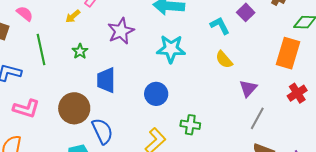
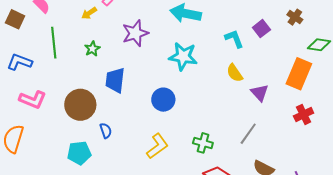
purple triangle: (248, 88) -> (260, 93), moved, turned -30
gray line: (257, 118) -> (248, 134), moved
green cross: (190, 125) -> (203, 143), moved
blue semicircle: (102, 131) -> (106, 131), size x0.6

